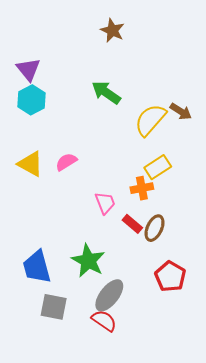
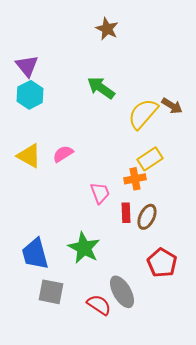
red rectangle: (132, 224) -> (126, 213), turned 48
gray ellipse: (109, 295) -> (122, 292), moved, turned -68

